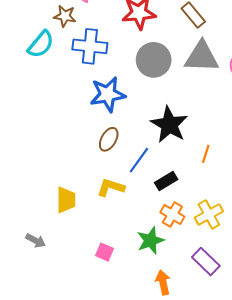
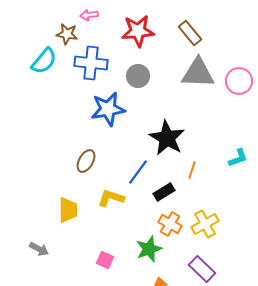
gray circle: (154, 60) -> (138, 76), moved, size x0.7
brown ellipse: (109, 139) -> (86, 161), moved
orange line: (206, 154) -> (192, 170), moved

